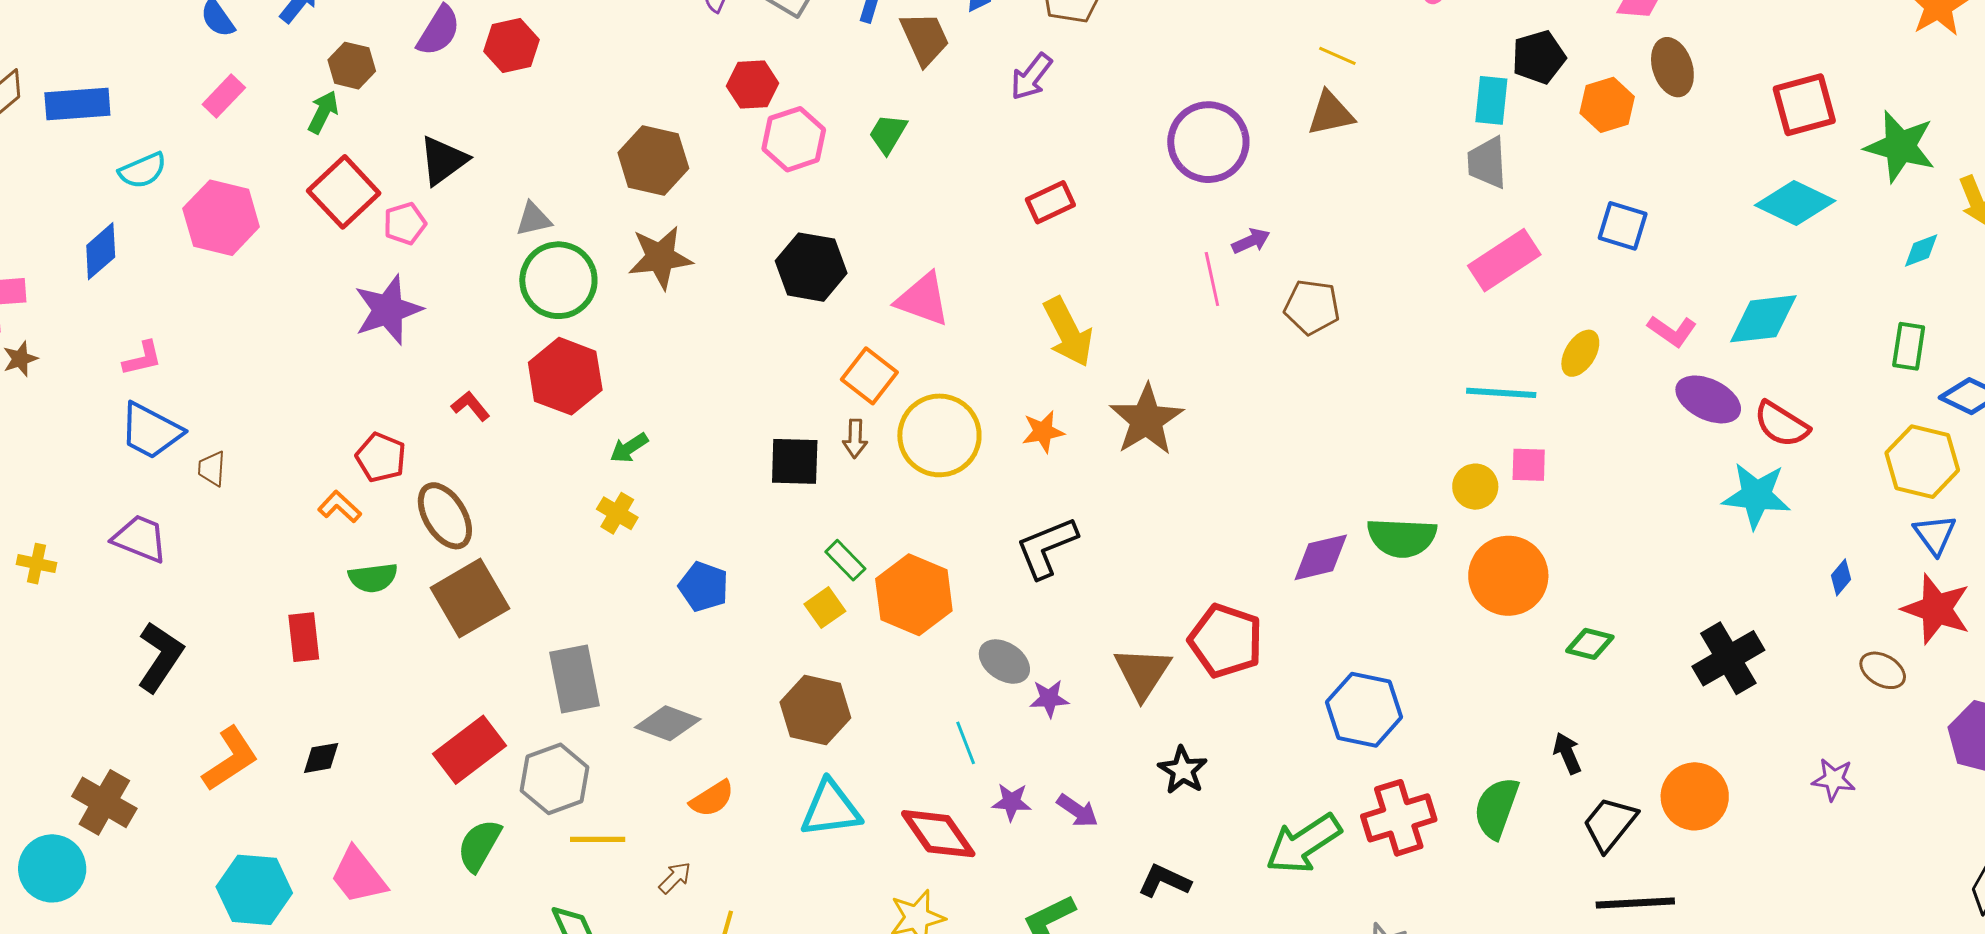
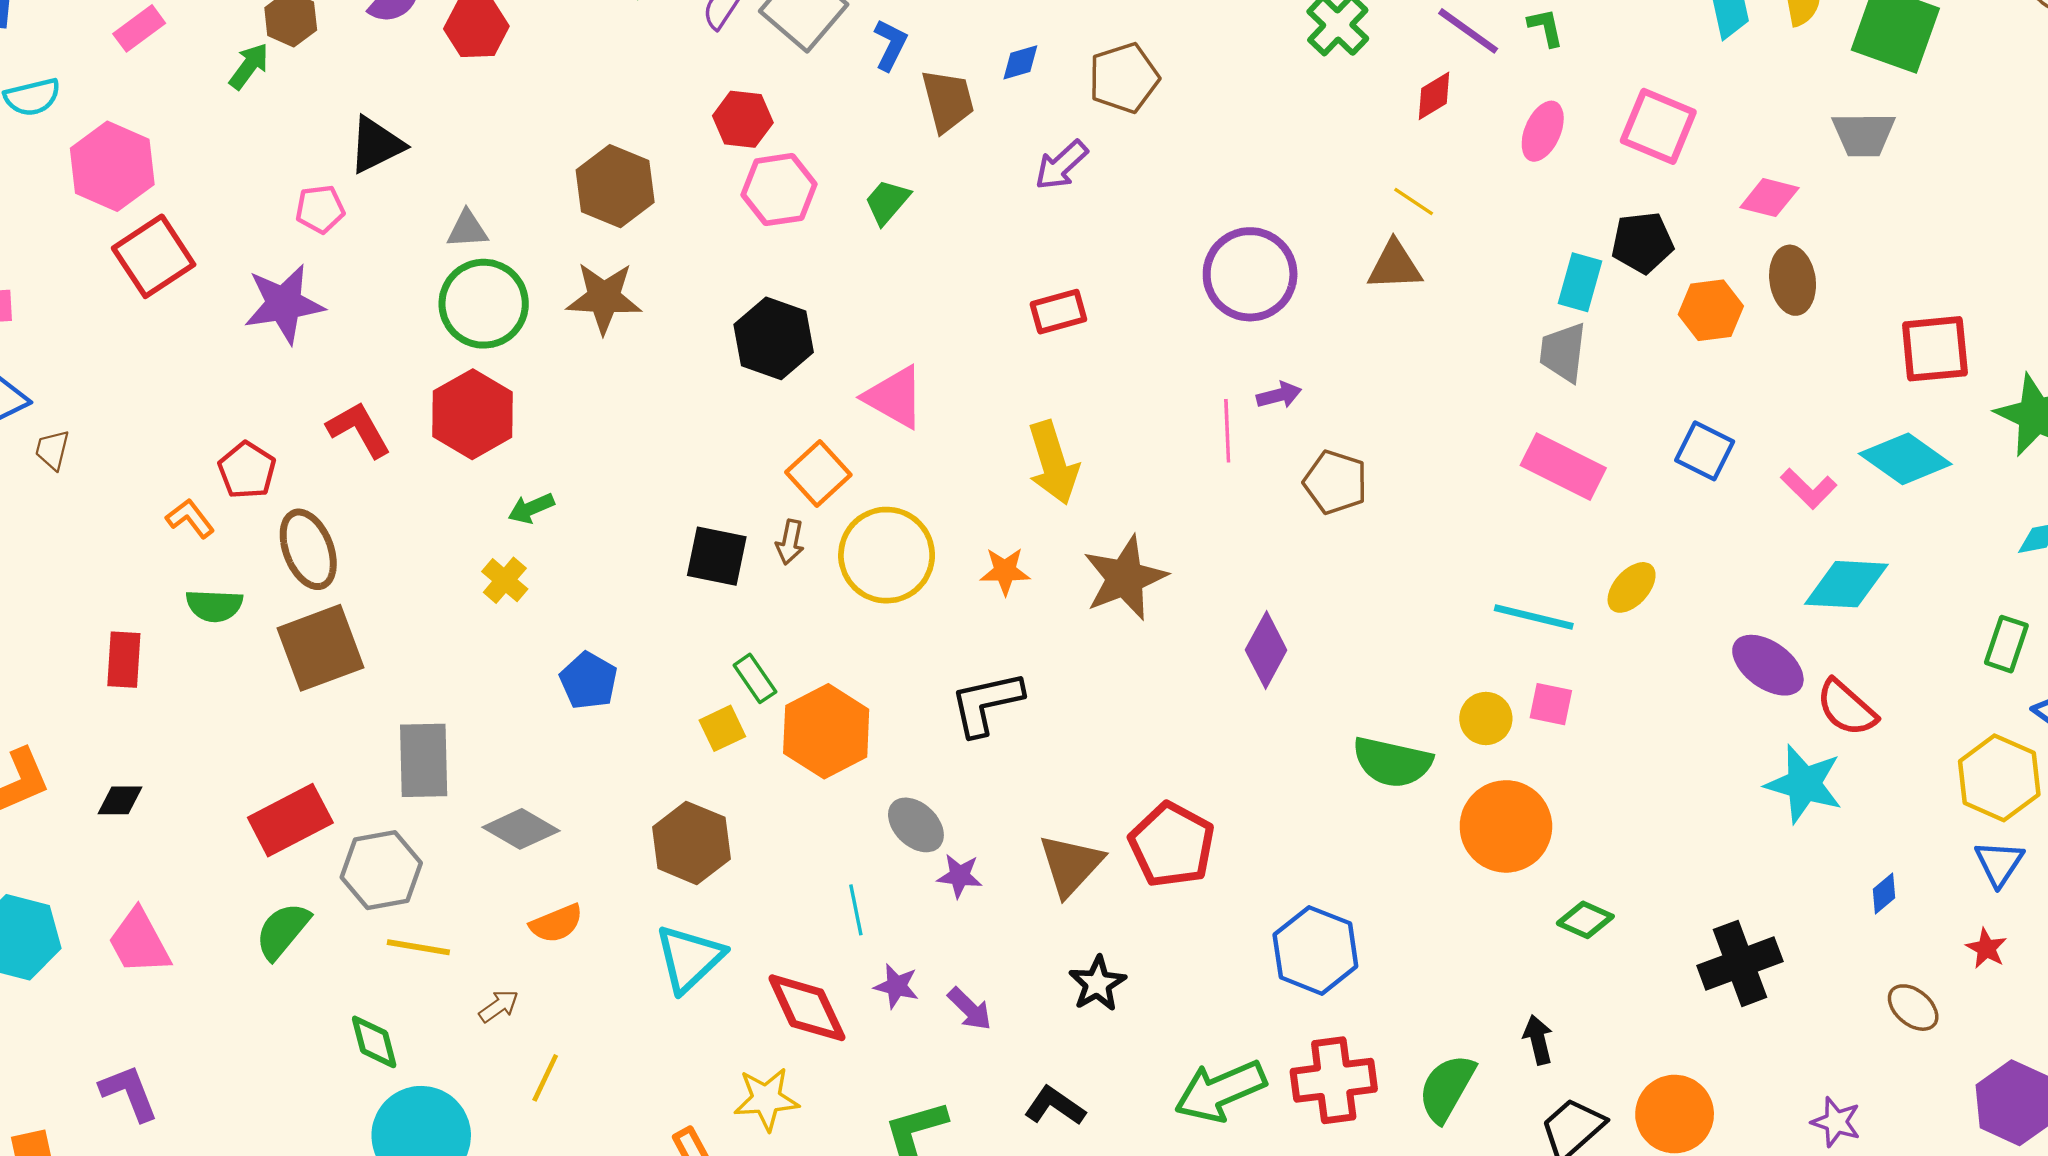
red square: (344, 192) -> (154, 256), moved
pink rectangle: (1504, 260) -> (1563, 467), turned 50
pink L-shape: (1672, 331) -> (1809, 488), moved
red L-shape: (471, 406) -> (359, 430), size x1.5
purple diamond: (1321, 557) -> (1266, 650), moved, turned -58
red star: (1936, 609) -> (1986, 948), size x0.5
cyan triangle: (831, 809) -> (689, 958), turned -46

